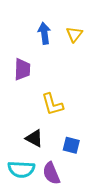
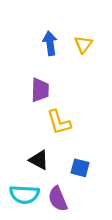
purple trapezoid: (22, 69) -> (40, 90), moved

